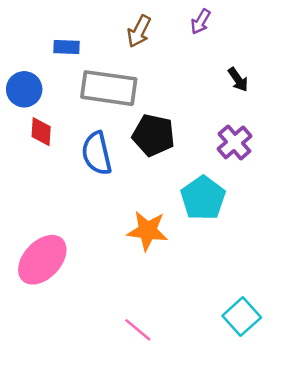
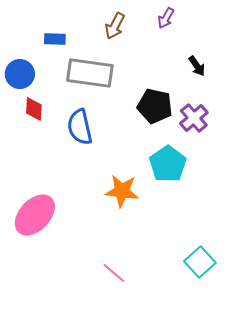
black pentagon: (154, 135) -> (155, 106), moved

